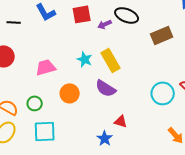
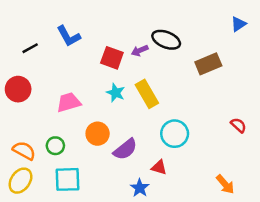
red square: (82, 14) -> (112, 58), moved, turned 30
black line: (14, 22) -> (30, 48), turned -32
purple semicircle: (106, 88) -> (125, 149), moved, turned -70
cyan circle: (163, 93) -> (175, 134), moved

